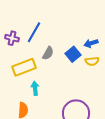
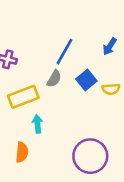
blue line: (34, 32) -> (65, 52), moved
blue arrow: (91, 43) -> (110, 46), moved, turned -40

